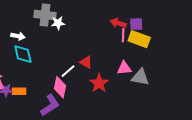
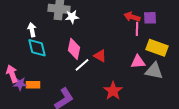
white arrow: (18, 36) -> (32, 30), turned -112
yellow rectangle: (139, 39) -> (157, 48), moved
red star: (99, 83) -> (113, 91), moved
pink diamond: (60, 87) -> (74, 49), moved

